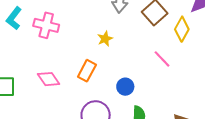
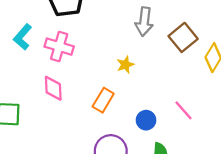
pink line: (162, 59) -> (183, 110), moved
pink diamond: (49, 79) -> (53, 88), moved, turned 30

